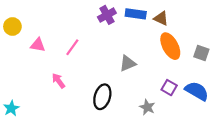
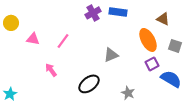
brown triangle: (161, 18) -> (163, 19), moved
purple square: (169, 88) -> (152, 64), moved, turned 32
black ellipse: (102, 97) -> (89, 84), turned 35

